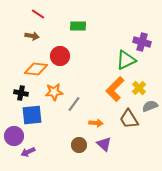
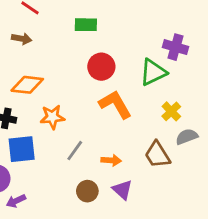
red circle: (60, 56) -> (101, 67), moved
orange L-shape: (115, 89) -> (115, 104), moved, turned 105
gray line: (74, 104) -> (75, 151), moved

